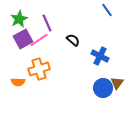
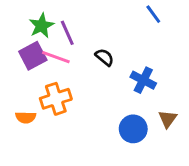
green star: (19, 19) -> (41, 26), moved
pink line: (39, 40) -> (56, 57), turned 54
blue circle: (103, 88) -> (133, 129), moved

